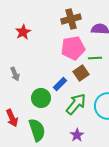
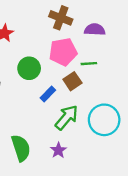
brown cross: (71, 19) -> (61, 18), turned 36
green circle: (41, 98) -> (29, 68), moved
purple star: (77, 135) -> (58, 150), moved

